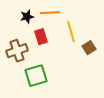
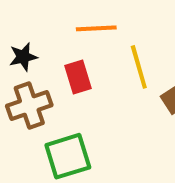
black star: (27, 17) -> (23, 57), moved

